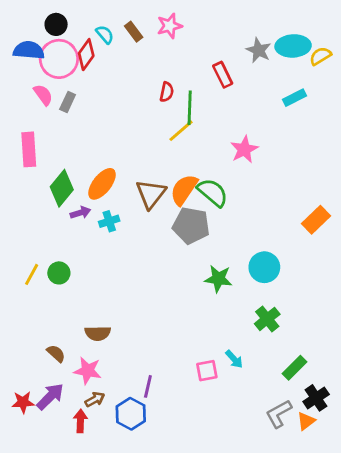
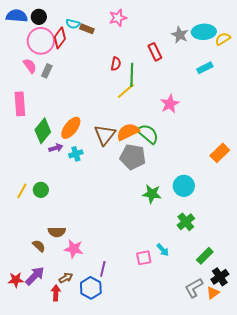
brown rectangle: (134, 32) -> (87, 29), moved, turned -32
cyan semicircle: (105, 34) -> (73, 24), turned 144
blue semicircle: (29, 50) -> (17, 16), moved
orange semicircle: (184, 190) -> (128, 132), turned 30
brown semicircle: (98, 333) -> (57, 232), moved
pink star: (88, 371) -> (74, 249), moved

